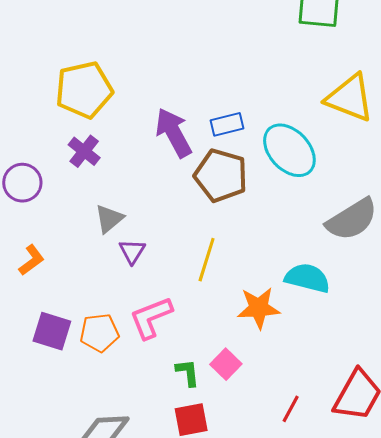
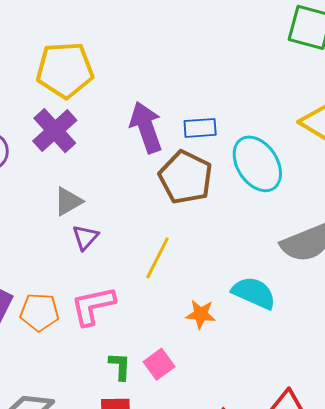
purple cross: (84, 151) -> (55, 131), size x1.4
orange star: (259, 308) -> (201, 314), size x0.7

